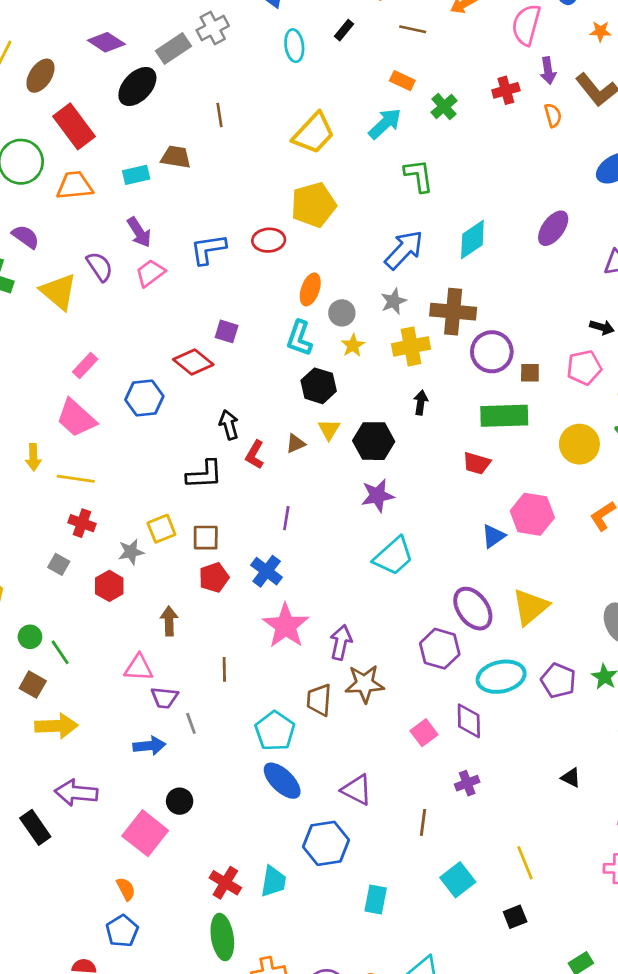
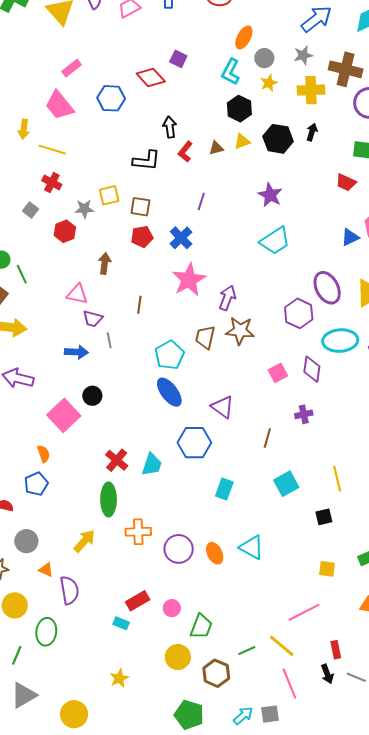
yellow triangle: (329, 430) -> (242, 142), turned 30
black hexagon: (374, 441) -> (278, 139), moved
purple star: (378, 496) -> (270, 195), turned 30

